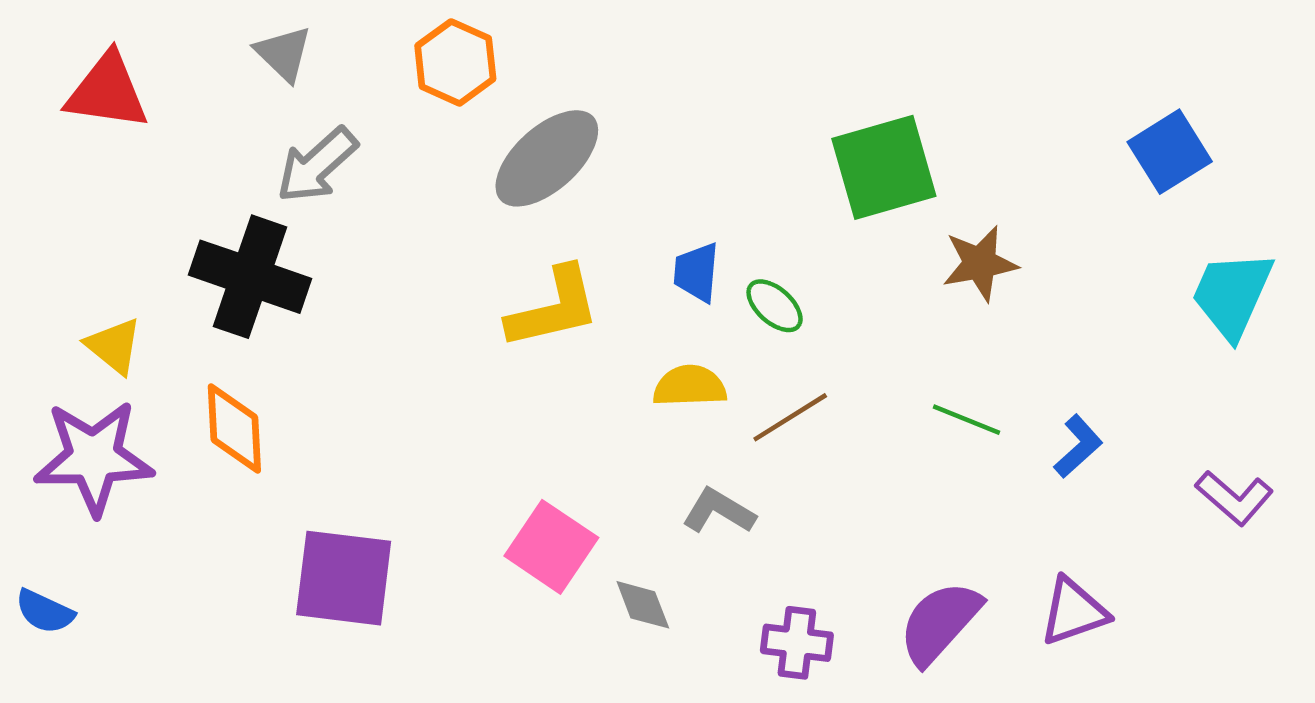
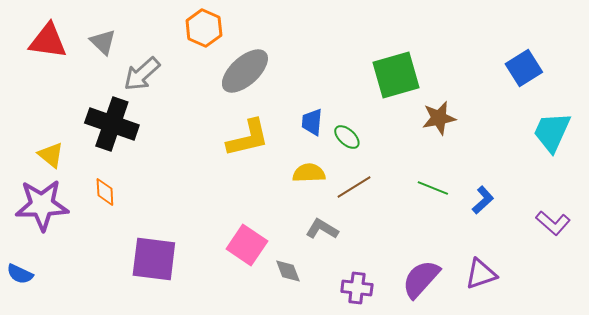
gray triangle: (283, 54) -> (103, 42), moved
orange diamond: (234, 429) -> (105, 192), size x0.7

